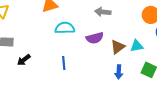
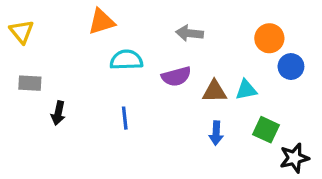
brown triangle: (118, 47) -> (214, 91), turned 35
black arrow: (24, 60) -> (58, 113), turned -40

